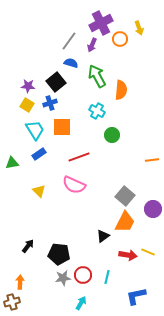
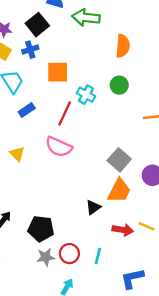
green arrow: (97, 76) -> (86, 17), turned -55
orange semicircle: (121, 90) -> (123, 46), moved
cyan cross: (97, 111) -> (86, 95), moved
orange square: (62, 127) -> (58, 72), moved
green circle: (112, 135) -> (119, 85), moved
blue rectangle: (39, 154) -> (27, 110), moved
red line: (79, 157) -> (65, 114), turned -45

